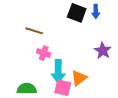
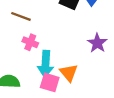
orange triangle: (79, 78) -> (69, 73), turned -36

